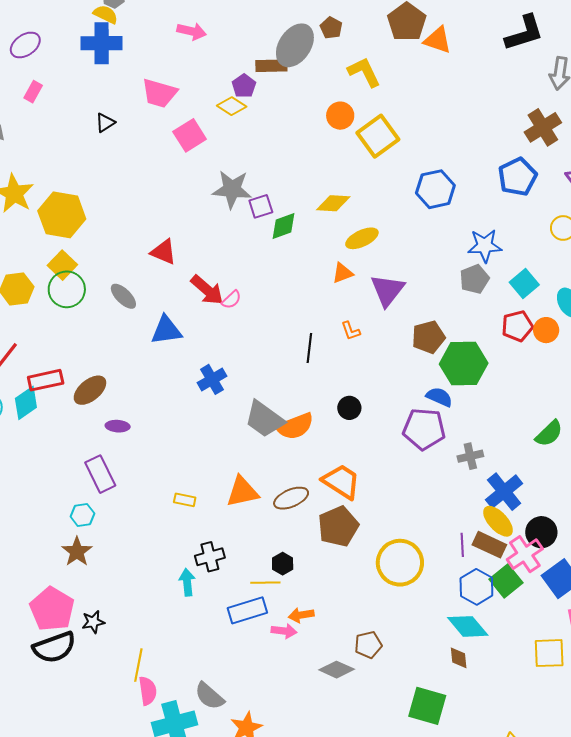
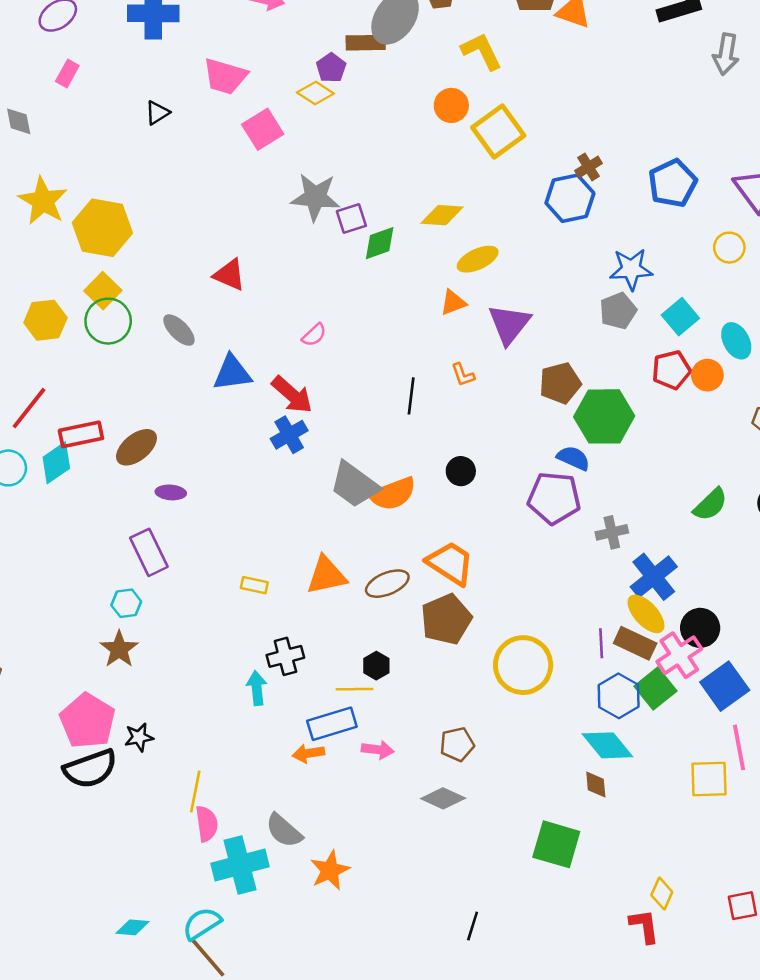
brown cross: (543, 127) -> (588, 167), moved, size x0.6
red arrow: (207, 290) -> (292, 395), moved
orange arrow: (301, 615) -> (308, 753), moved
brown pentagon: (368, 645) -> (457, 744), moved

